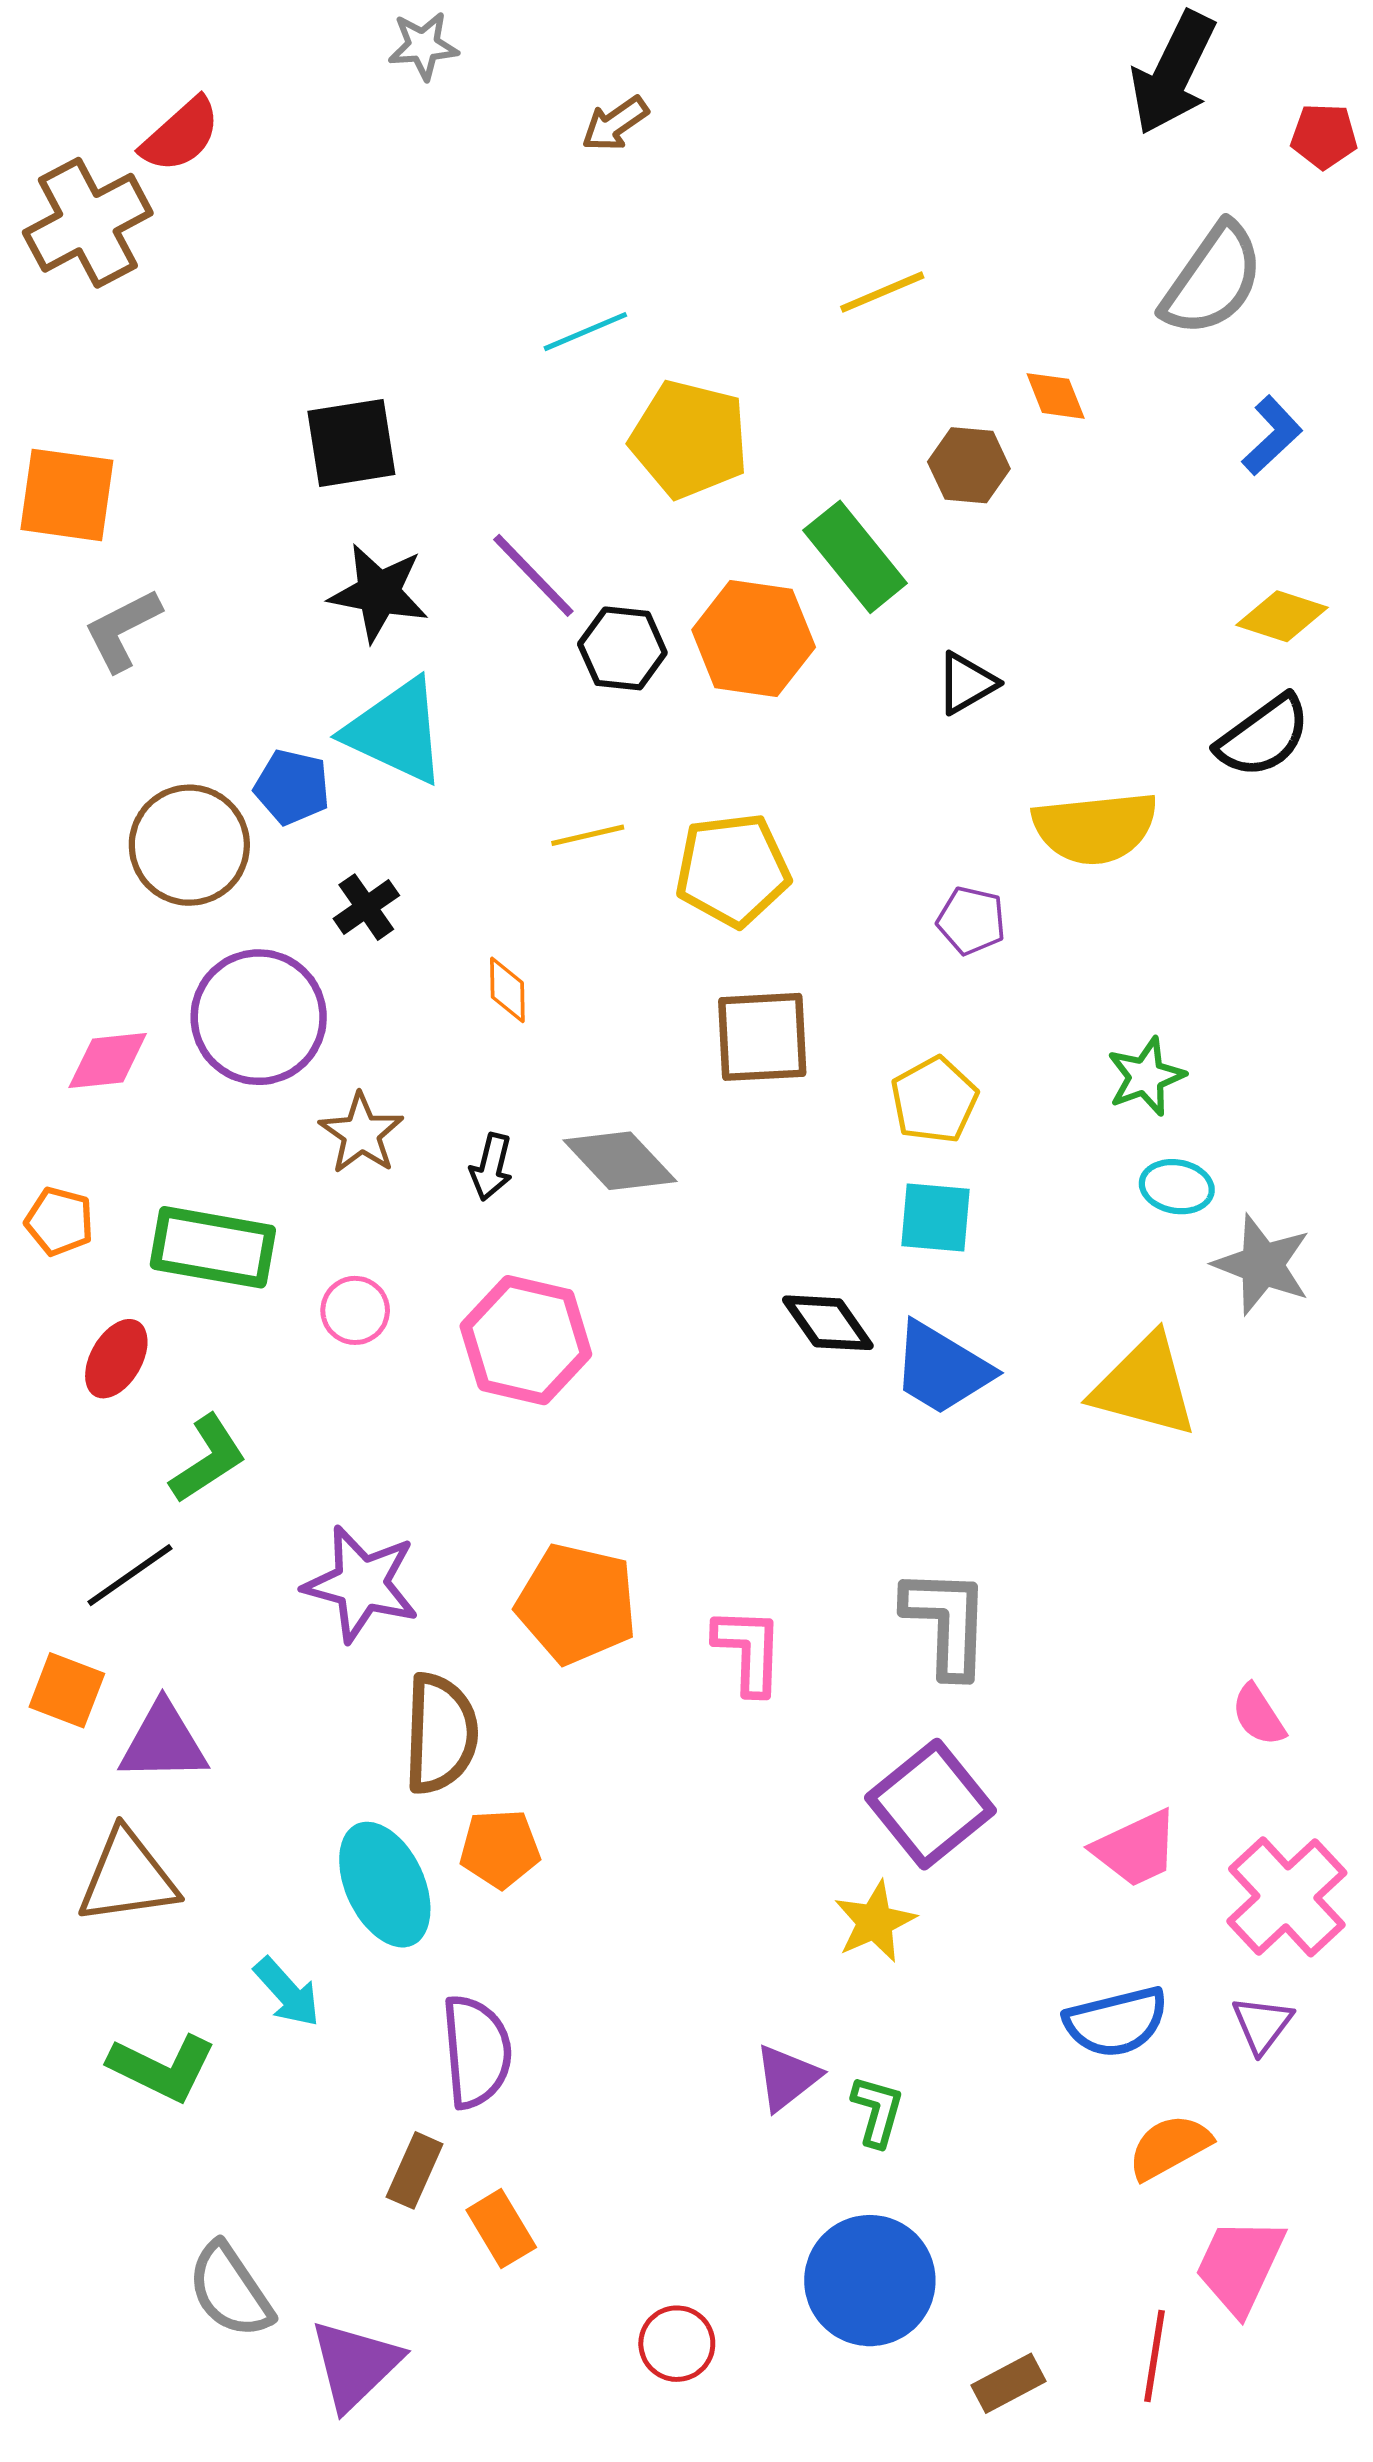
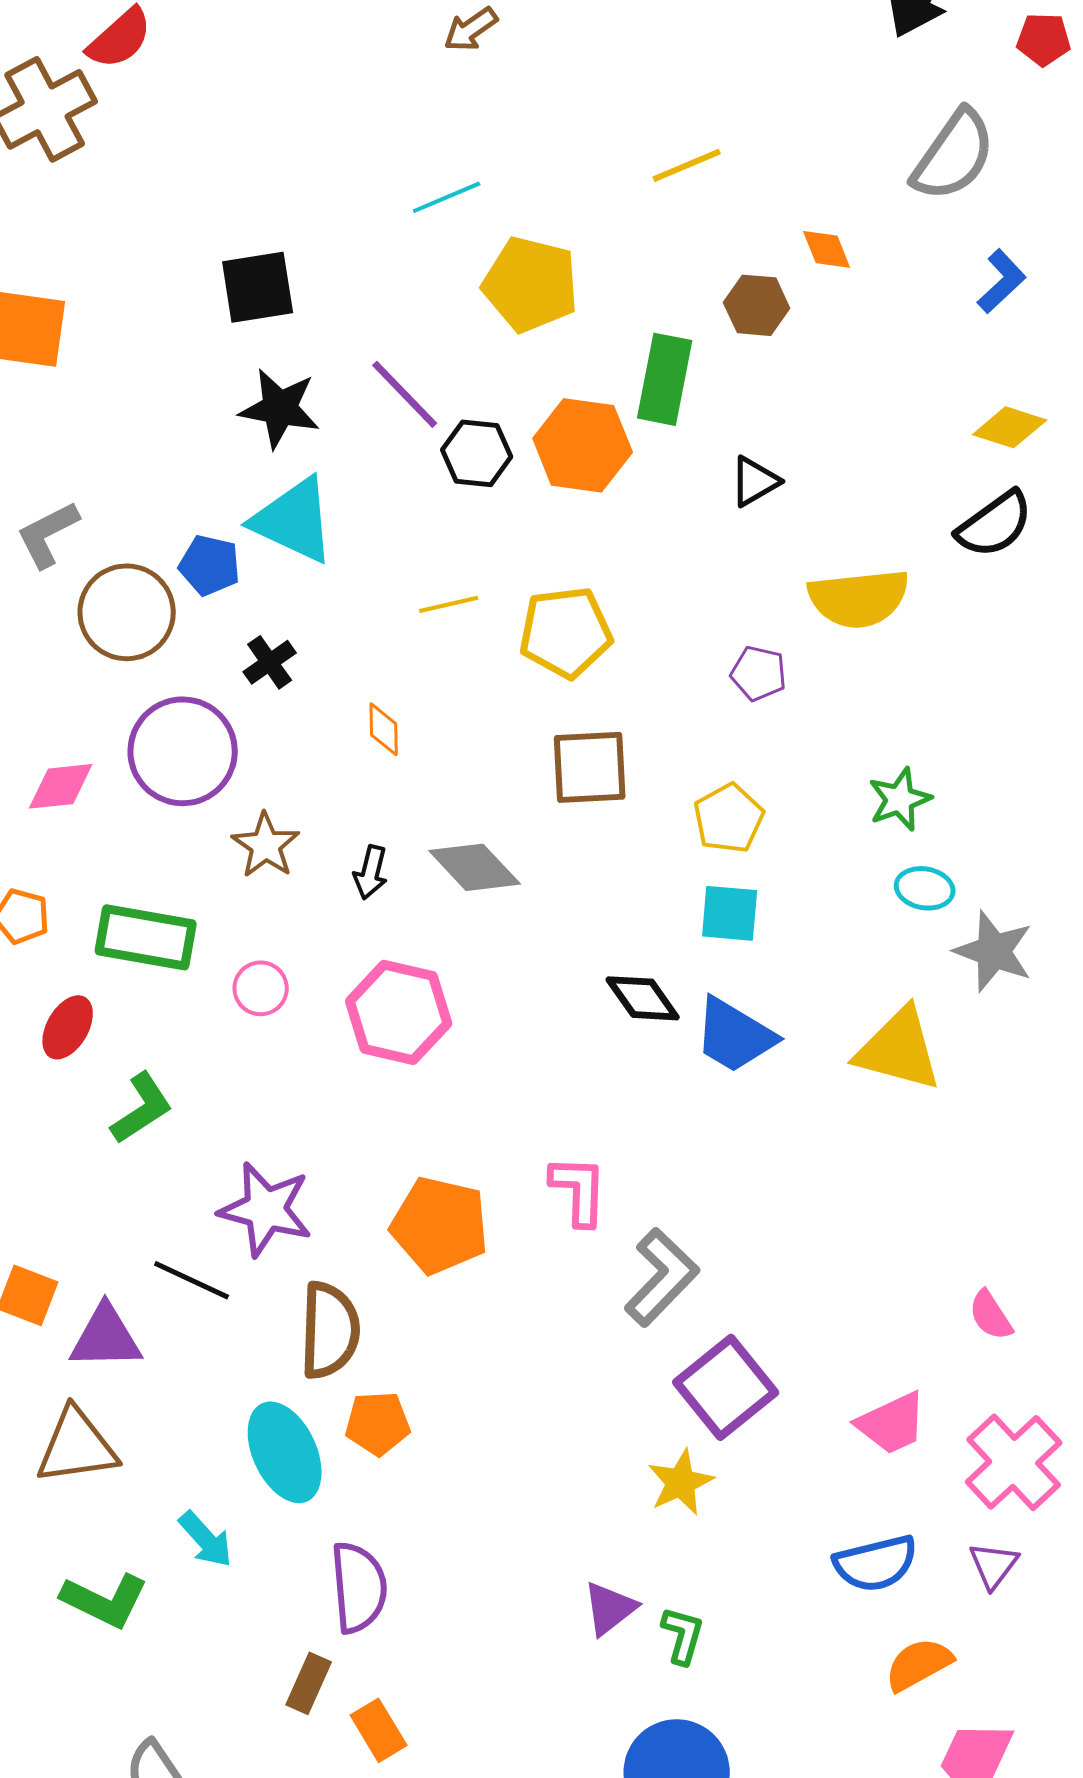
green rectangle: (855, 557) -> (665, 379), turned 50
gray L-shape: (123, 630) -> (48, 534), moved
black line: (130, 1575) -> (192, 1280), moved, turned 60
gray L-shape: (947, 1622) -> (662, 1277), moved, turned 42
pink L-shape: (749, 1651) -> (579, 1190), moved

